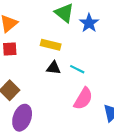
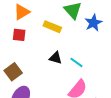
yellow rectangle: (51, 45) -> (52, 27), moved

